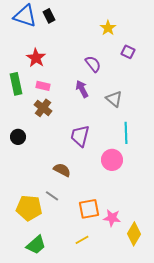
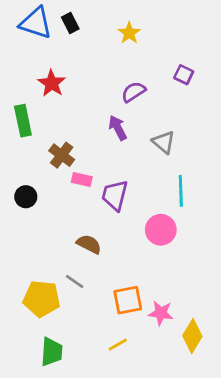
yellow star: (108, 28) -> (129, 33), moved
purple semicircle: (93, 64) -> (133, 92), turned -84
pink rectangle: (43, 86) -> (82, 179), moved
green trapezoid: (36, 245) -> (52, 352), turned -45

